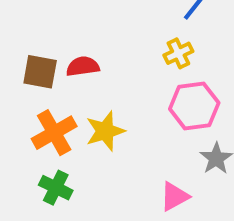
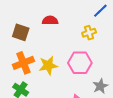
red semicircle: (83, 66) -> (50, 20), moved
pink hexagon: (194, 106) -> (80, 63), moved

